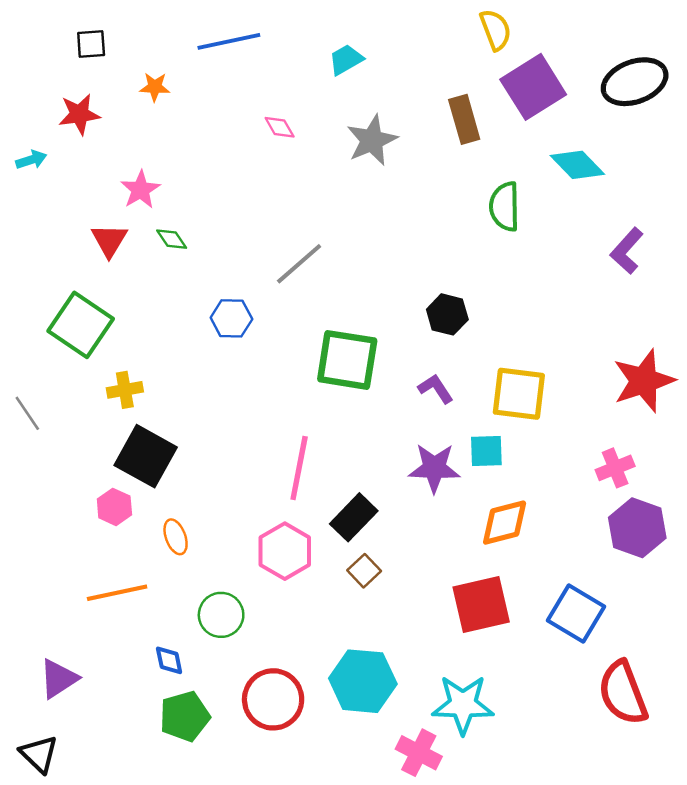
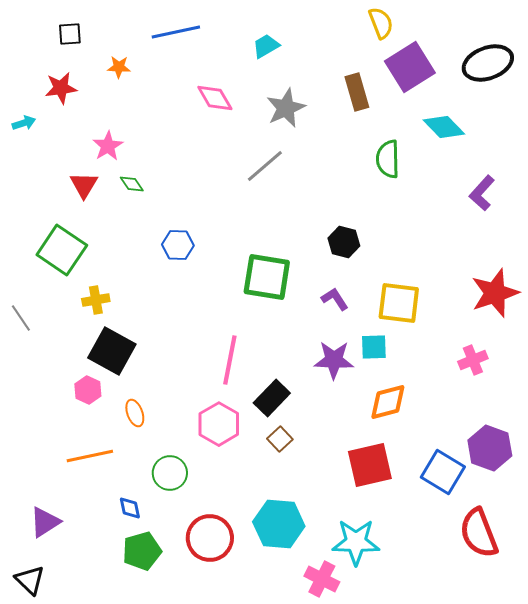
pink diamond: (280, 127) -> (215, 98), size x1.5
gray line: (299, 264) -> (265, 166), moved
purple hexagon: (637, 528) -> (490, 448), moved

